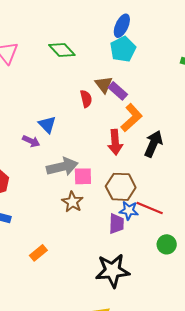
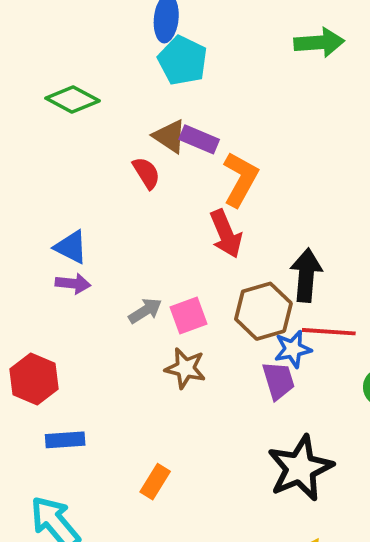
blue triangle: (47, 125) -> (71, 247), moved
black arrow: (153, 144) -> (306, 275), moved
gray arrow: (62, 167) -> (145, 311), size x0.6

